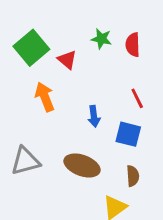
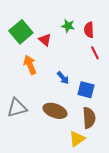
red line: (137, 98) -> (95, 53), moved
blue arrow: (94, 116) -> (63, 78), turned -32
brown semicircle: (133, 176) -> (89, 118), size x1.5

